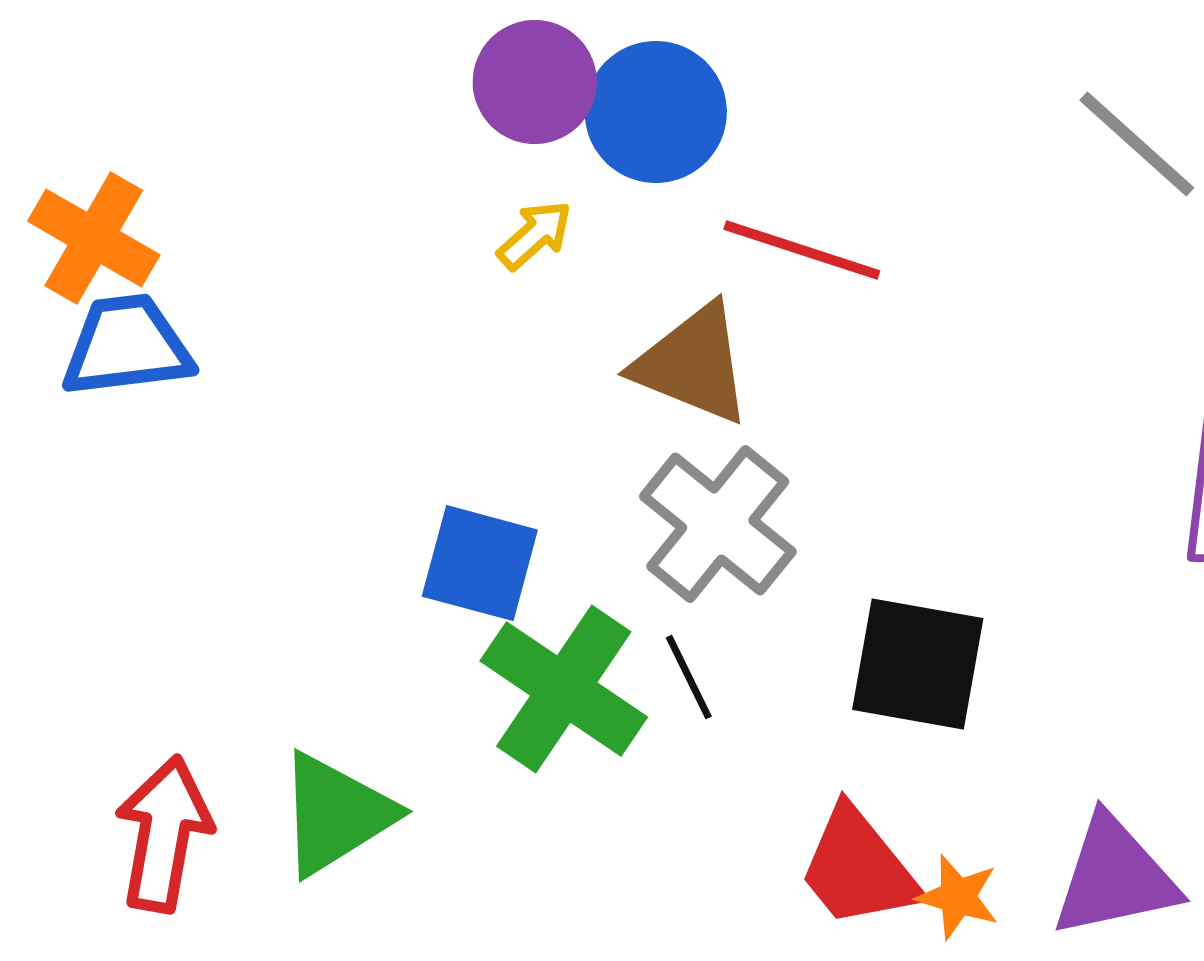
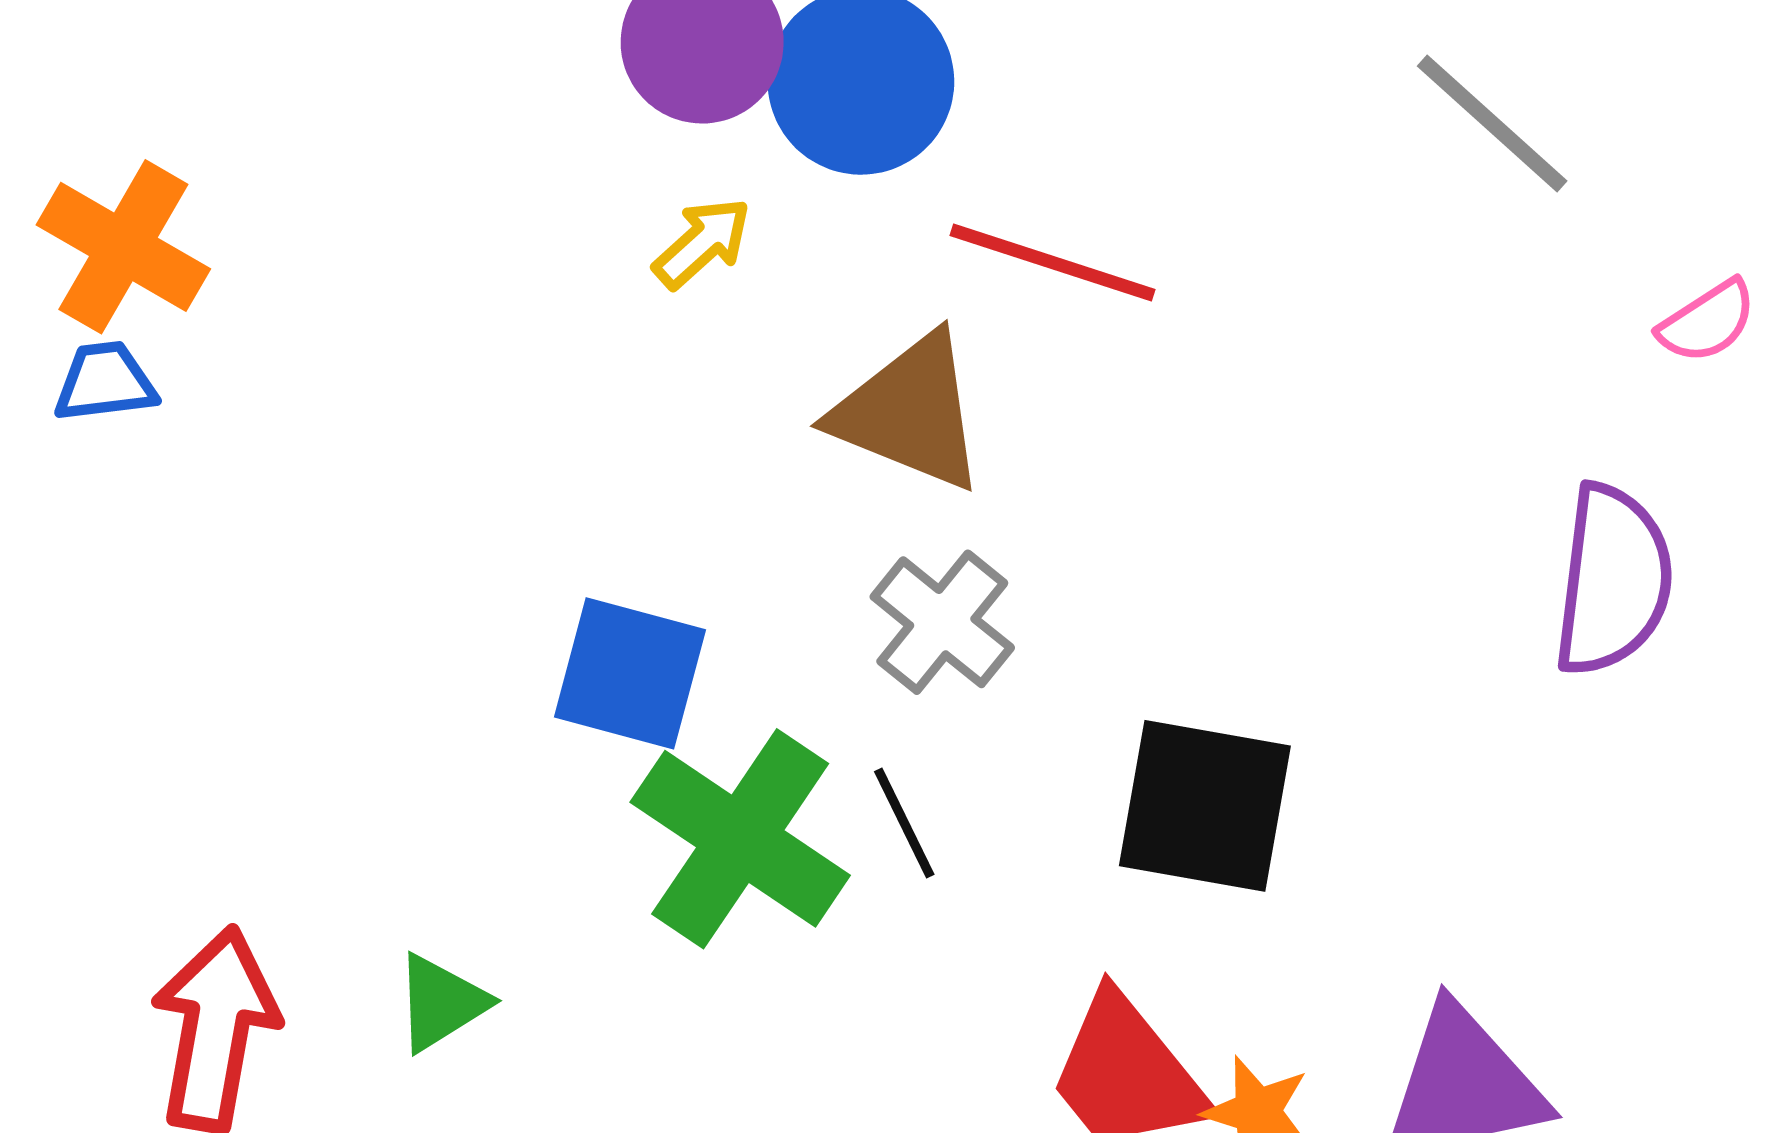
blue trapezoid: (127, 346) -> (105, 382), moved, size x0.6
gray cross: (718, 524) -> (942, 622), size x0.7
green triangle: (336, 814) -> (441, 1003), size x0.6

